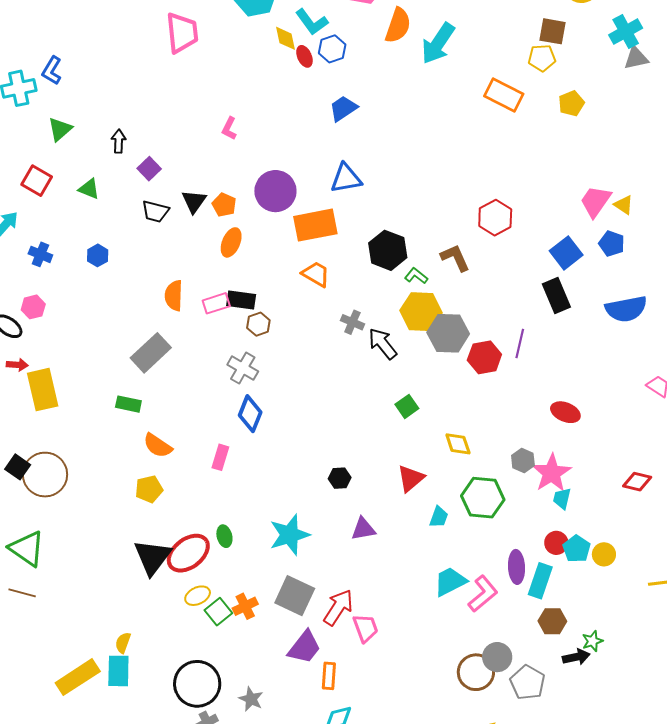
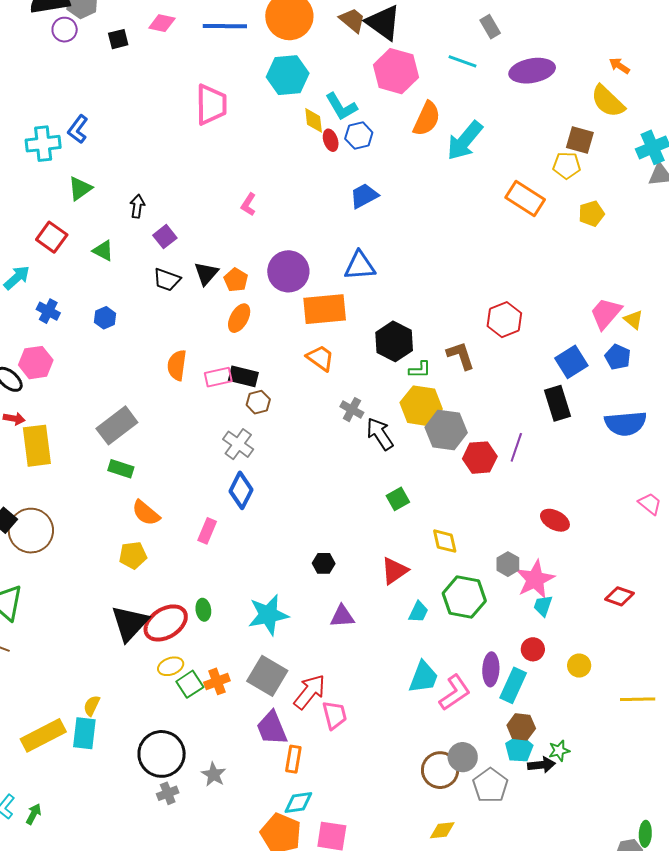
green L-shape: (416, 276) -> (420, 370), turned 135
pink hexagon: (33, 307) -> (36, 363), size x1.4
gray rectangle: (151, 353) -> (117, 425), moved
cyan pentagon: (577, 549) -> (519, 749), moved
cyan trapezoid: (450, 581) -> (423, 677), turned 132
purple trapezoid: (304, 647) -> (272, 728), turned 114

